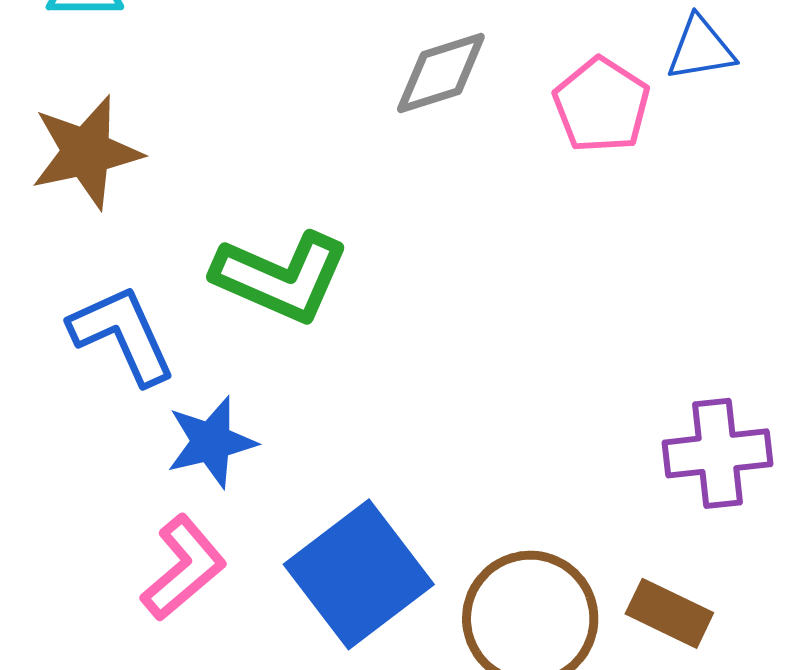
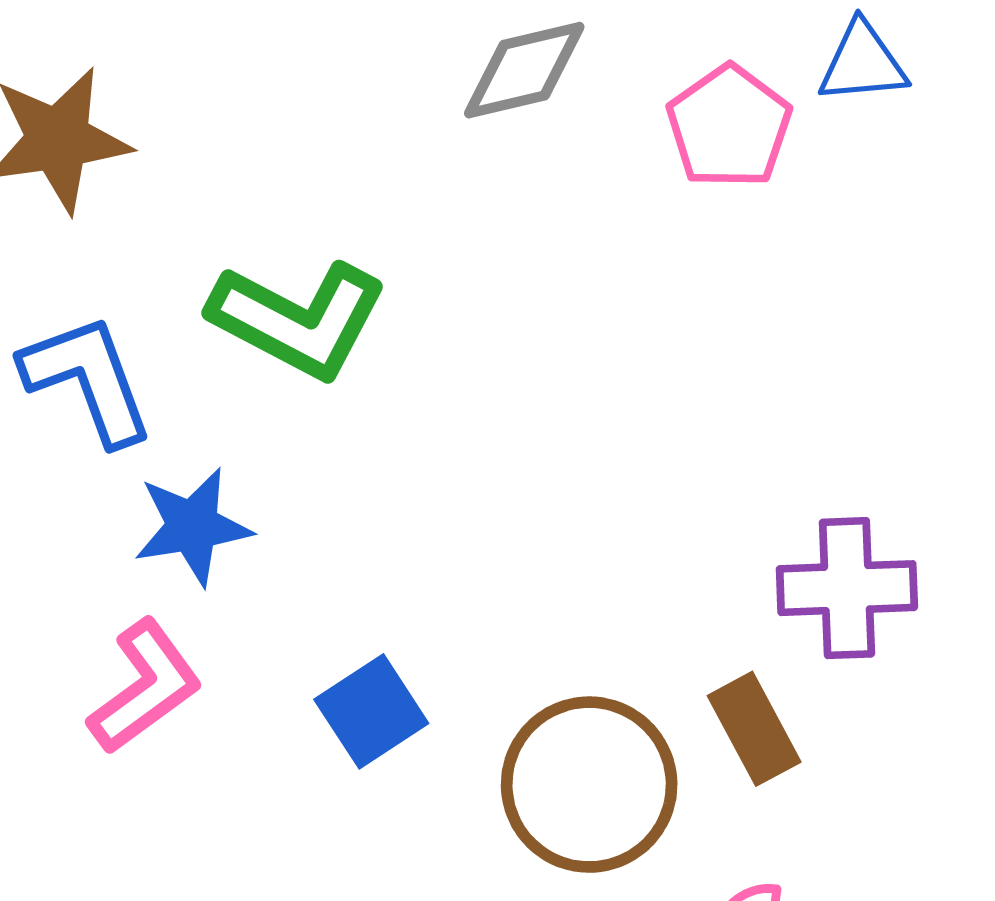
blue square: (359, 574) -> (371, 711), size x0.6
brown rectangle: (669, 613) -> (754, 729), moved, turned 32

